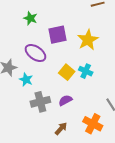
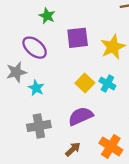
purple ellipse: (35, 53) -> (35, 48), moved
purple semicircle: (65, 100) -> (81, 116), size x1.5
gray cross: (40, 102) -> (39, 126), moved

